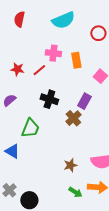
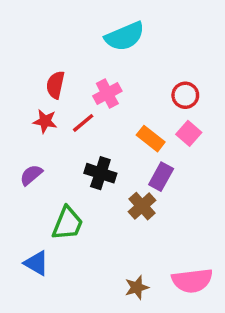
red semicircle: (19, 19) -> (55, 85), moved
red circle: (98, 33) -> (185, 95), moved
pink cross: (53, 53) -> (107, 94), turned -35
orange rectangle: (76, 60) -> (151, 139), moved, turned -42

